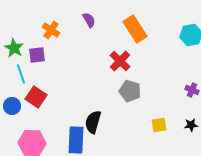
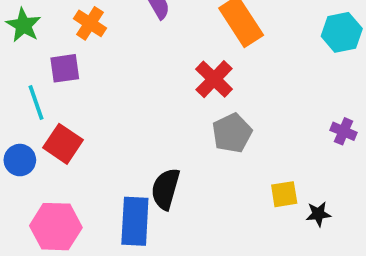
green star: (14, 48) -> (23, 25), moved
gray pentagon: (130, 91) -> (232, 133), turned 30
black star: (191, 125) -> (318, 214), moved

